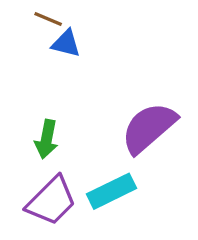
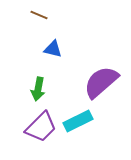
blue triangle: (66, 43) -> (53, 49), moved

